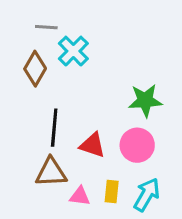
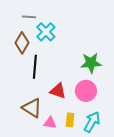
black line: (54, 128) -> (35, 67), moved
brown triangle: (51, 172) -> (32, 108), turned 35

